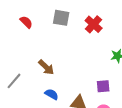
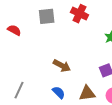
brown arrow: (46, 67) -> (62, 66), moved
blue semicircle: (52, 94) -> (59, 92), turned 32

